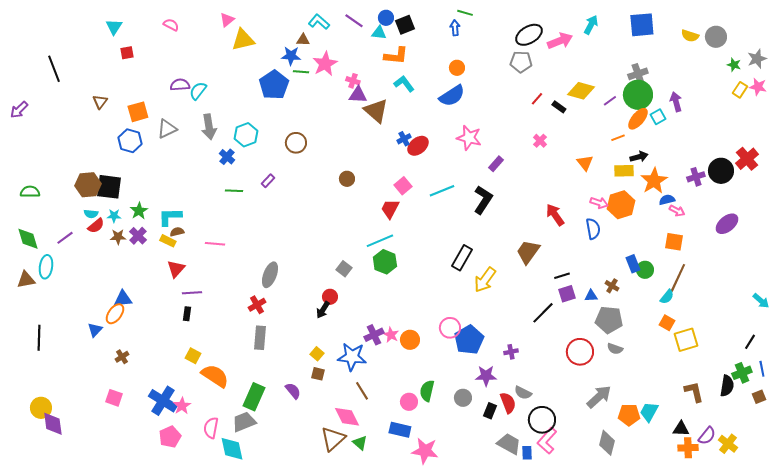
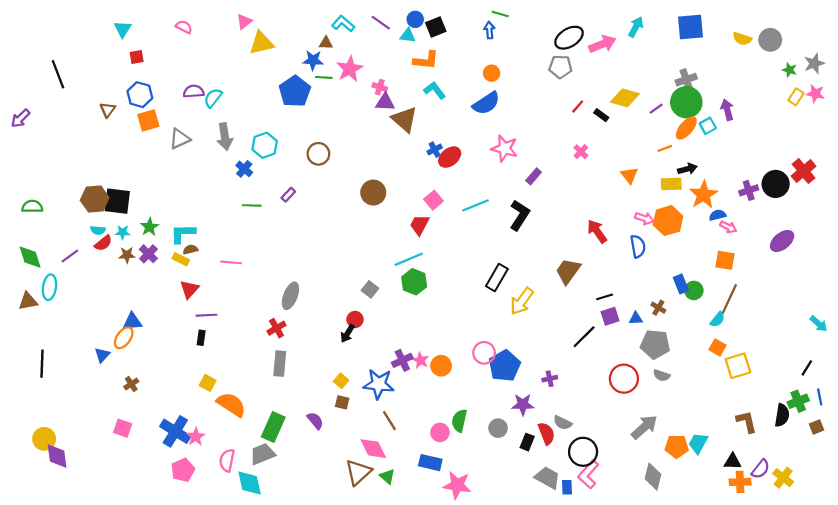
blue hexagon: (130, 141) -> (140, 95), moved
brown circle: (347, 179) -> (373, 193), size x1.5

